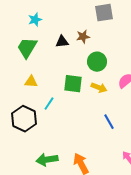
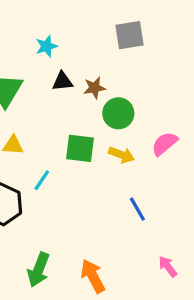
cyan star: (35, 20) -> (46, 46), moved
brown star: (83, 37) -> (94, 88), moved
green arrow: (47, 160) -> (39, 270), turned -60

